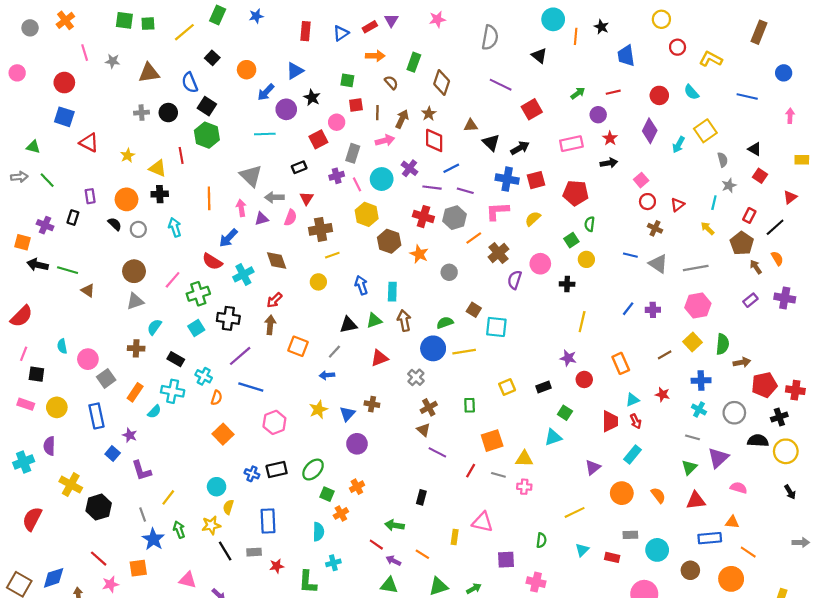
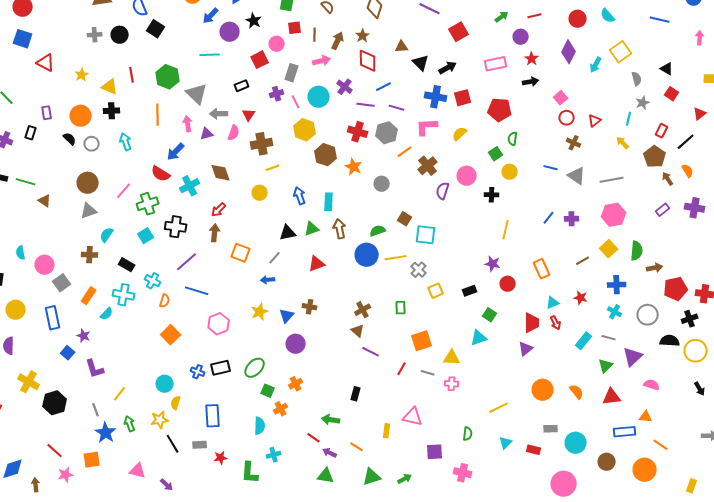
green hexagon: (207, 135) -> (168, 77), moved
gray cross: (416, 377) -> (419, 270), moved
cyan rectangle: (632, 455) -> (584, 341), moved
purple triangle: (593, 467) -> (526, 349), moved

